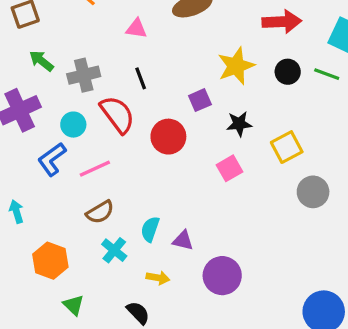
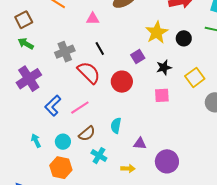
green arrow: (41, 61) -> (26, 44), moved
black circle: (288, 72) -> (184, 38), moved
cyan circle: (73, 125) -> (63, 142), moved
pink square: (229, 168) -> (162, 95), turned 35
cyan semicircle: (150, 229) -> (116, 126), moved

